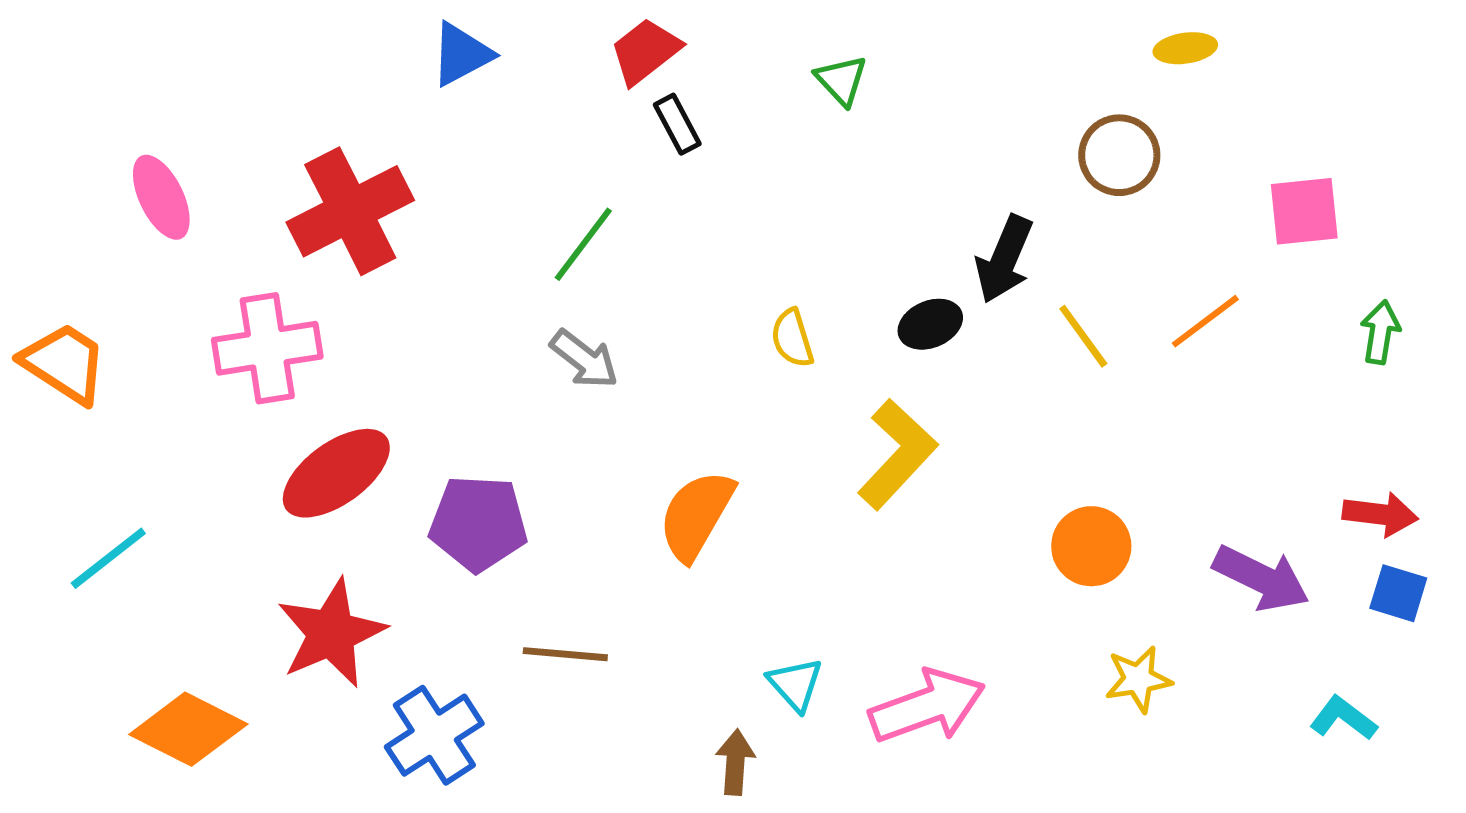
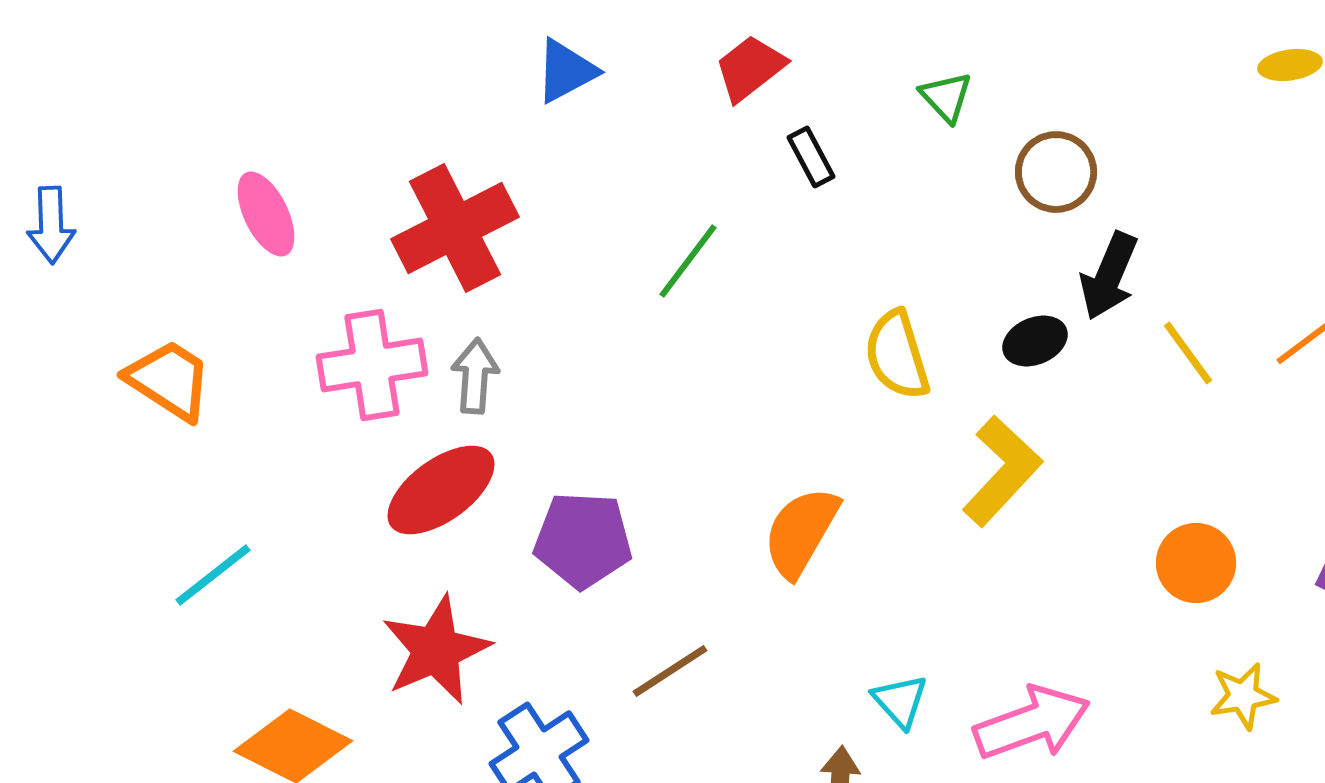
black rectangle: (677, 124) -> (811, 157), moved
brown circle: (1119, 155) -> (1056, 172), moved
yellow semicircle: (792, 338) -> (897, 355), size x1.5
gray arrow: (584, 359) -> (475, 376), moved, turned -124
brown line: (565, 654) -> (670, 671), turned -38

